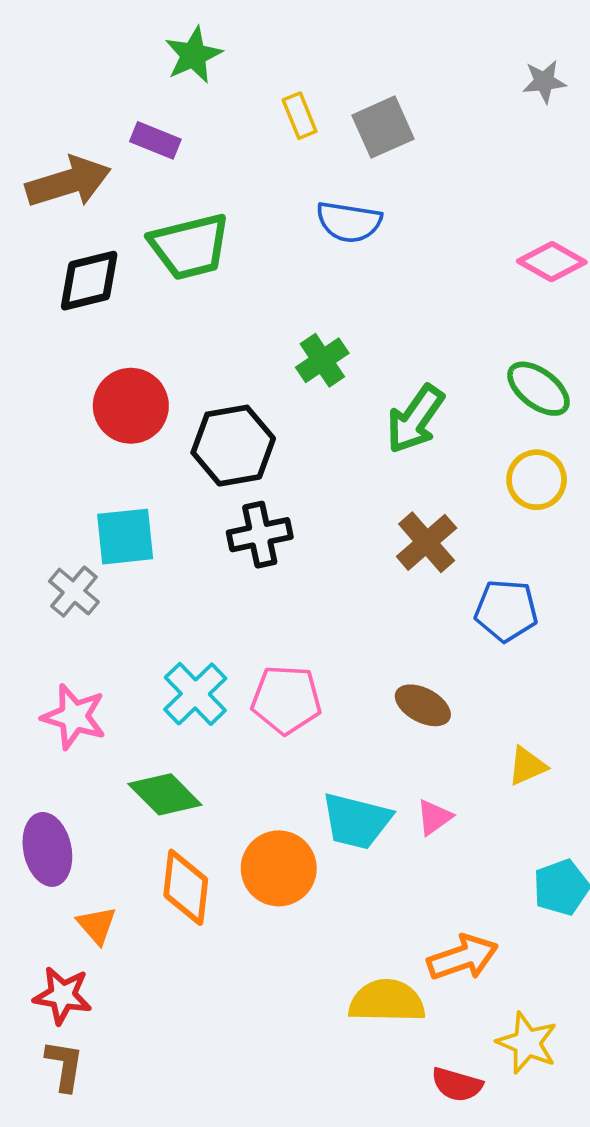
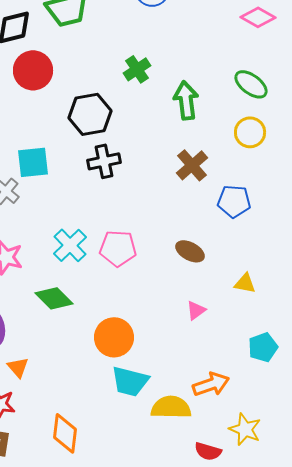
red circle: (131, 406) -> (33, 70), moved
green arrow: (415, 419) -> (186, 100), turned 138
yellow triangle: (527, 766) -> (245, 283), turned 35
cyan trapezoid: (356, 821) -> (130, 381), moved
orange diamond: (186, 887) -> (65, 433), moved

